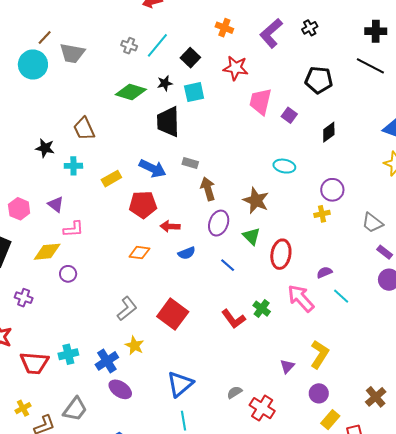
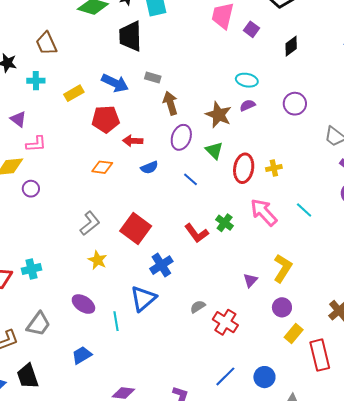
yellow cross: (322, 214) -> (274, 168), moved
purple semicircle: (324, 272) -> (248, 105), moved
blue cross: (107, 361) -> (161, 265), moved
cyan line: (184, 421) -> (116, 321), moved

